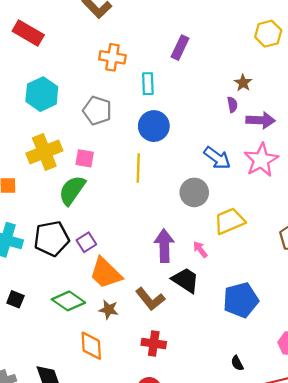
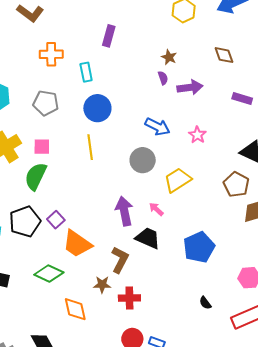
pink star: (261, 160) -> (197, 135), moved, size x0.6
brown L-shape: (150, 299) -> (120, 260), turned -104
brown star: (109, 310) -> (102, 285), moved

